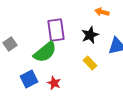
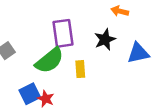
yellow rectangle: (90, 63) -> (80, 69), moved, turned 40
red star: (54, 83) -> (46, 99), moved

